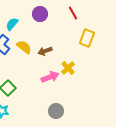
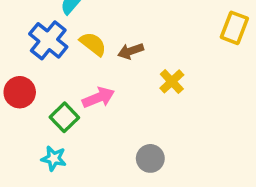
yellow rectangle: (87, 38) -> (234, 28), moved
pink arrow: (50, 77) -> (98, 98), moved

